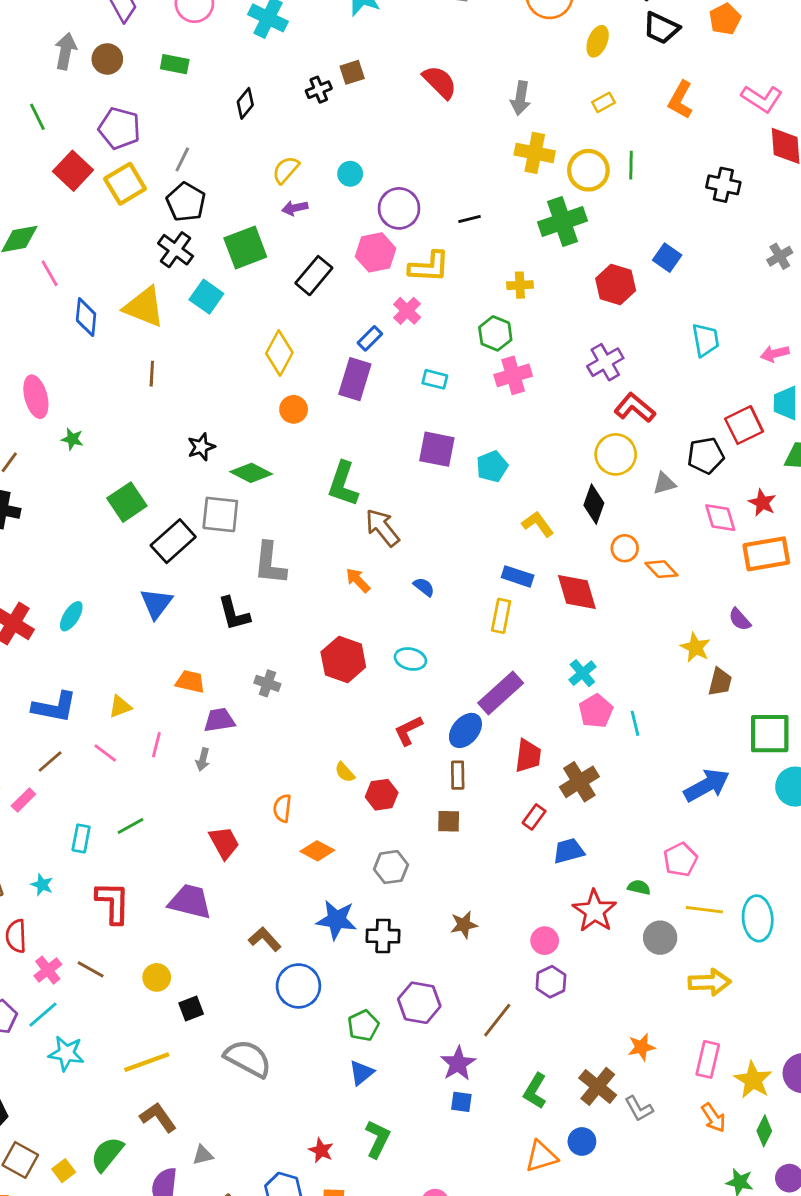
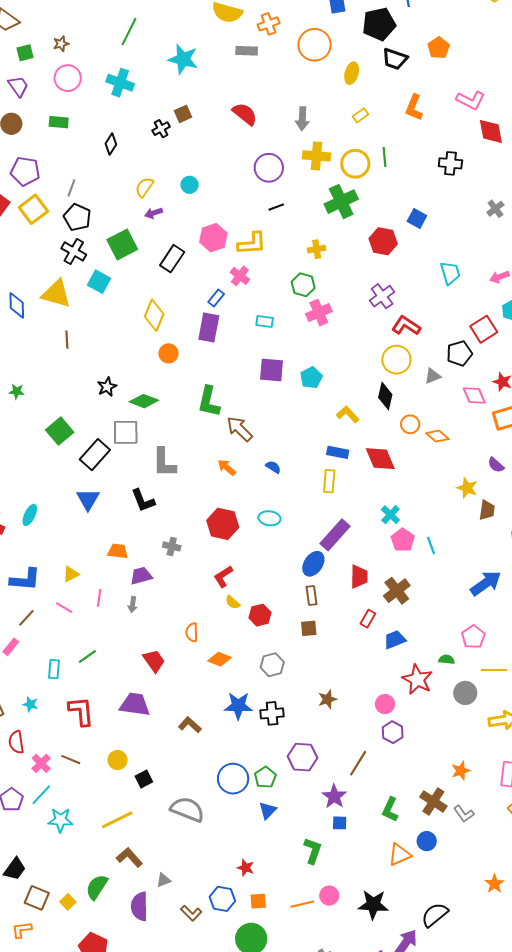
purple circle: (399, 208) -> (269, 168), moved
red L-shape: (408, 731) -> (223, 577), moved
blue circle: (298, 986) -> (233, 779), moved
green L-shape: (378, 1139) -> (313, 851), moved

